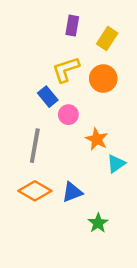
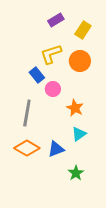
purple rectangle: (72, 26) -> (56, 20), turned 49
cyan triangle: (116, 164) -> (79, 134), moved

